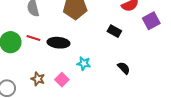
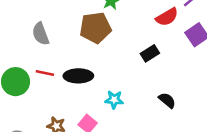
black rectangle: (114, 31) -> (150, 53), turned -56

